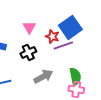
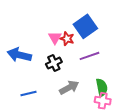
blue square: (70, 27) -> (85, 26), moved
red star: (52, 36) -> (67, 39), moved

